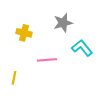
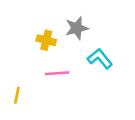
yellow cross: (24, 33) -> (46, 40), moved

